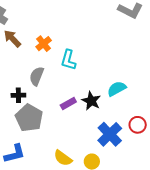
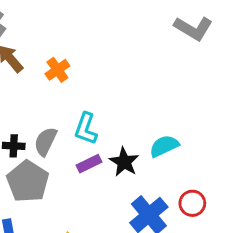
cyan L-shape: (68, 60) -> (86, 129), moved
gray semicircle: (37, 76) -> (46, 141), moved

